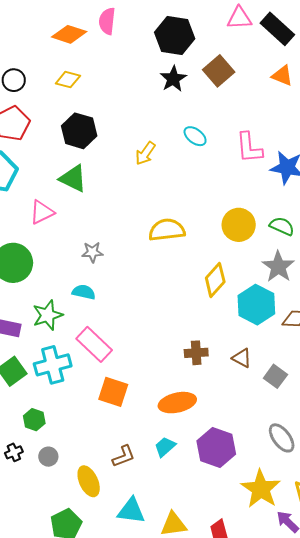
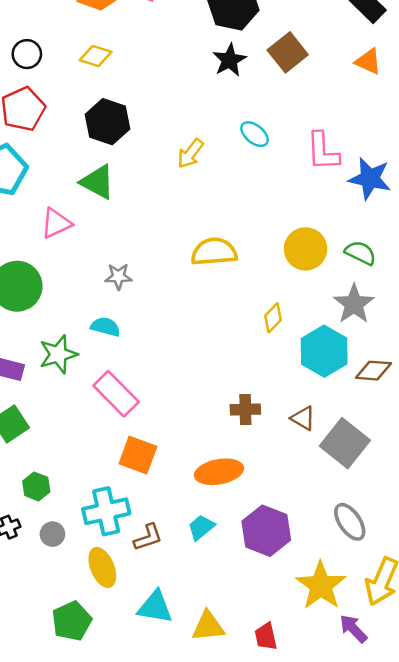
yellow diamond: (215, 280) -> (273, 318), size x0.7
cyan cross: (53, 365) -> (106, 511), moved
gray square: (275, 376) -> (345, 443), size x1.6

